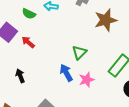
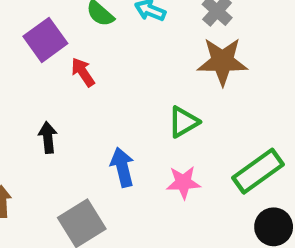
brown star: (106, 20) -> (222, 61), moved
blue arrow: (66, 73) -> (122, 167), moved

